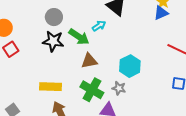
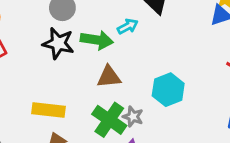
green arrow: (79, 37) -> (97, 40), turned -30
gray star: (119, 88) -> (133, 117), moved

